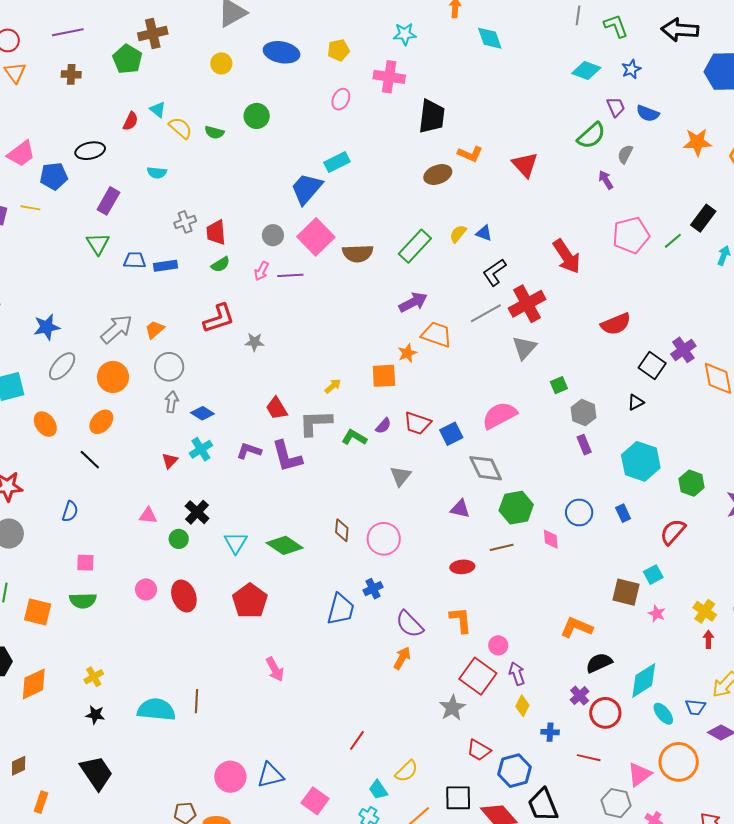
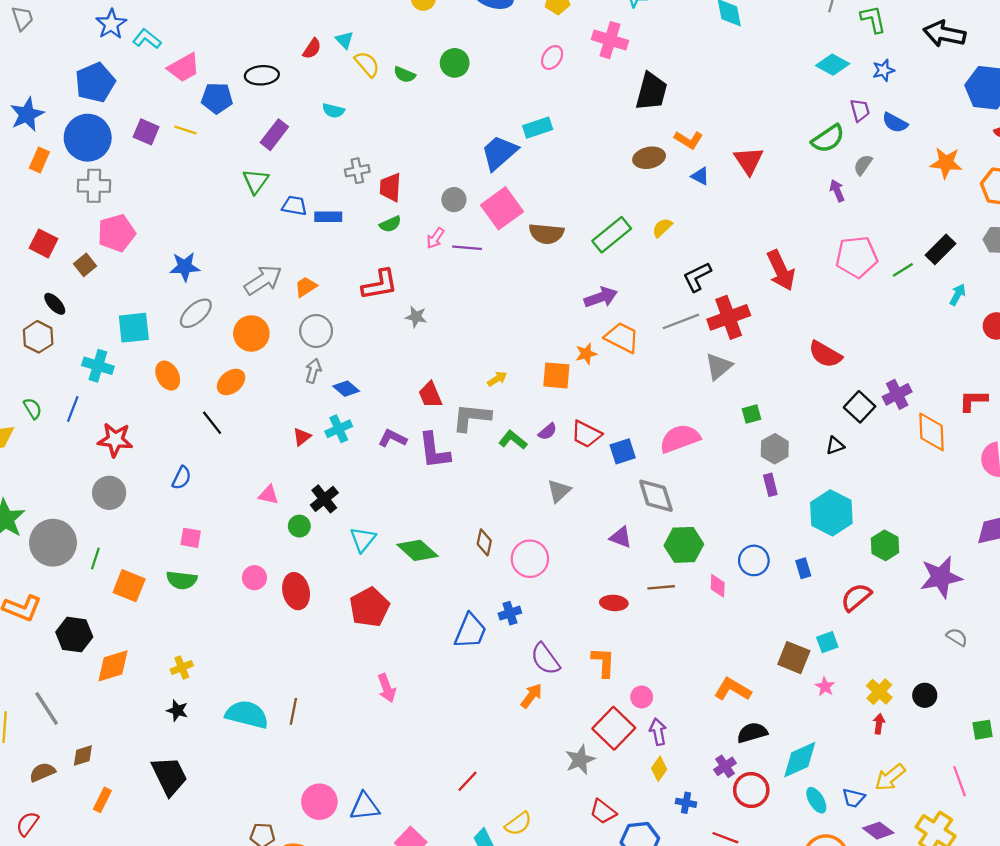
blue triangle: (484, 233) -> (700, 176), moved
red semicircle: (616, 324) -> (825, 354), turned 44

